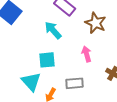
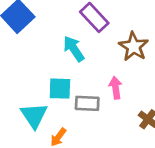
gray rectangle: (74, 83) -> (87, 103), moved

